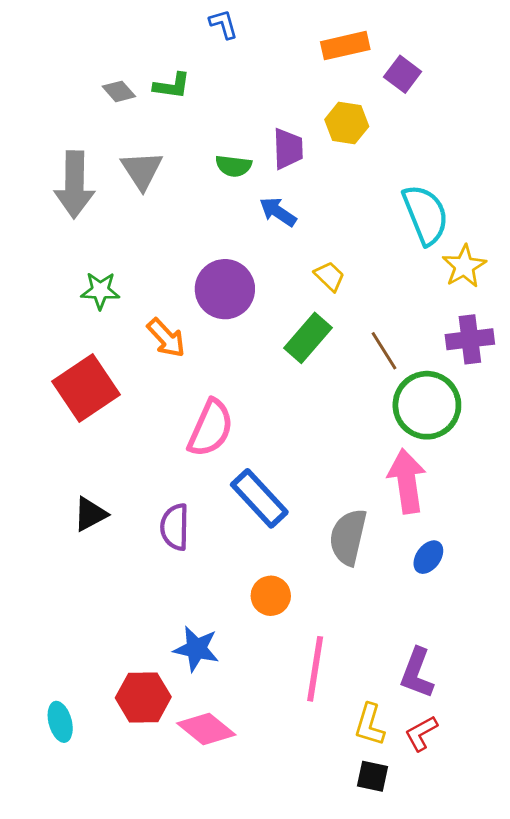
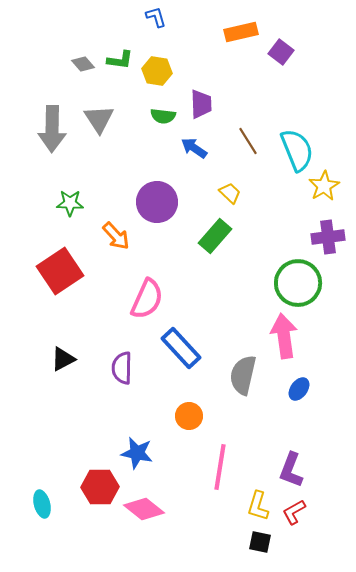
yellow hexagon: (347, 123) -> (157, 71), moved
brown line: (384, 351) -> (248, 141), moved

